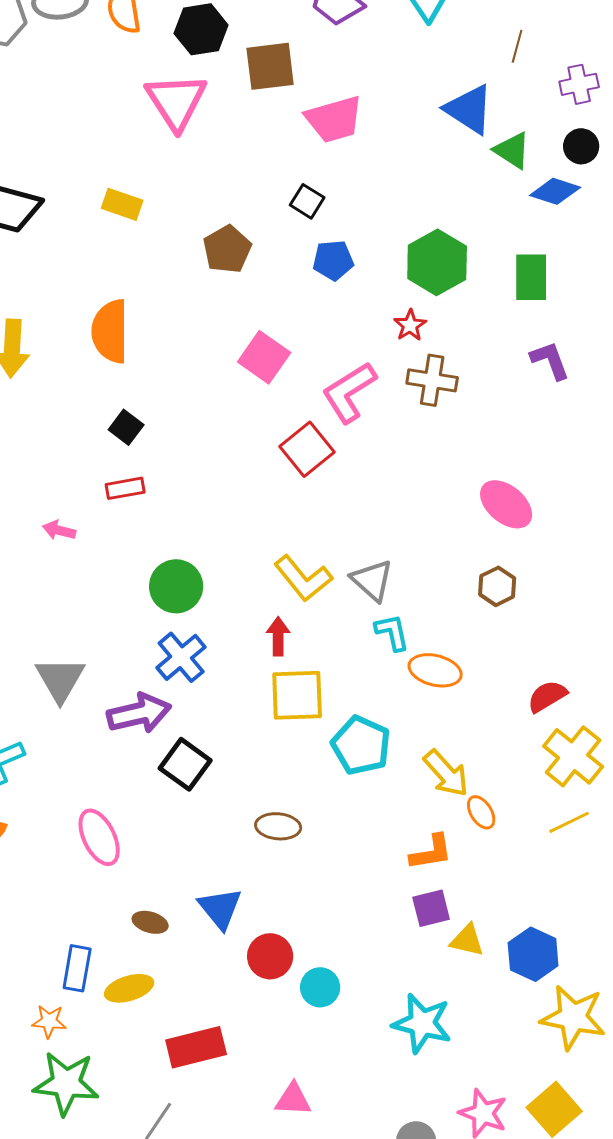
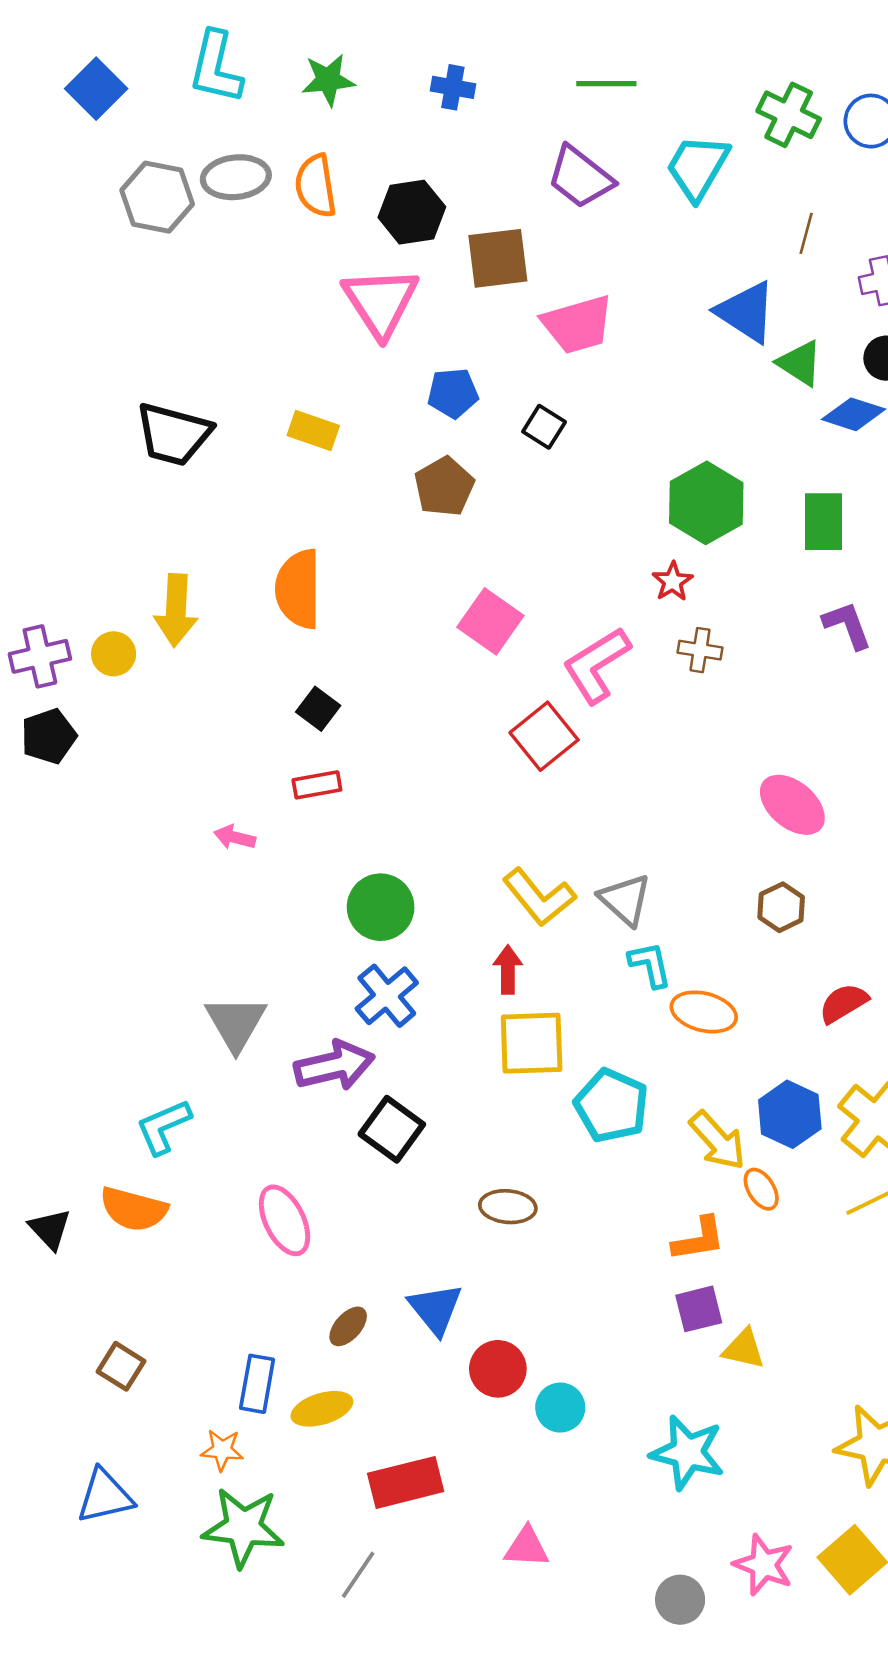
blue pentagon: (333, 260) -> (453, 393), moved
brown cross: (432, 380) -> (700, 650), size x0.7
red semicircle: (547, 696) -> (844, 1003), moved
brown ellipse: (150, 922) -> (348, 1326), turned -64
blue hexagon: (533, 954) -> (790, 1114), moved

